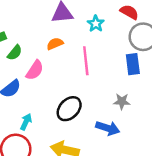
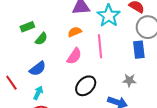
cyan star: (96, 24) -> (109, 16), size x1.6
pink semicircle: (35, 70) -> (74, 56), moved
cyan arrow: (26, 122) -> (38, 93), moved

